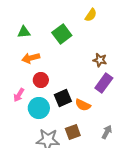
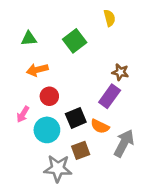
yellow semicircle: (91, 15) -> (110, 18), turned -48
purple rectangle: (104, 83) -> (110, 96), moved
brown square: (73, 132) -> (81, 150), moved
gray arrow: (107, 132) -> (124, 143), moved, size x1.6

